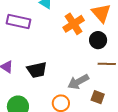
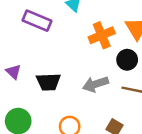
gray arrow: (78, 82) -> (95, 84), moved

